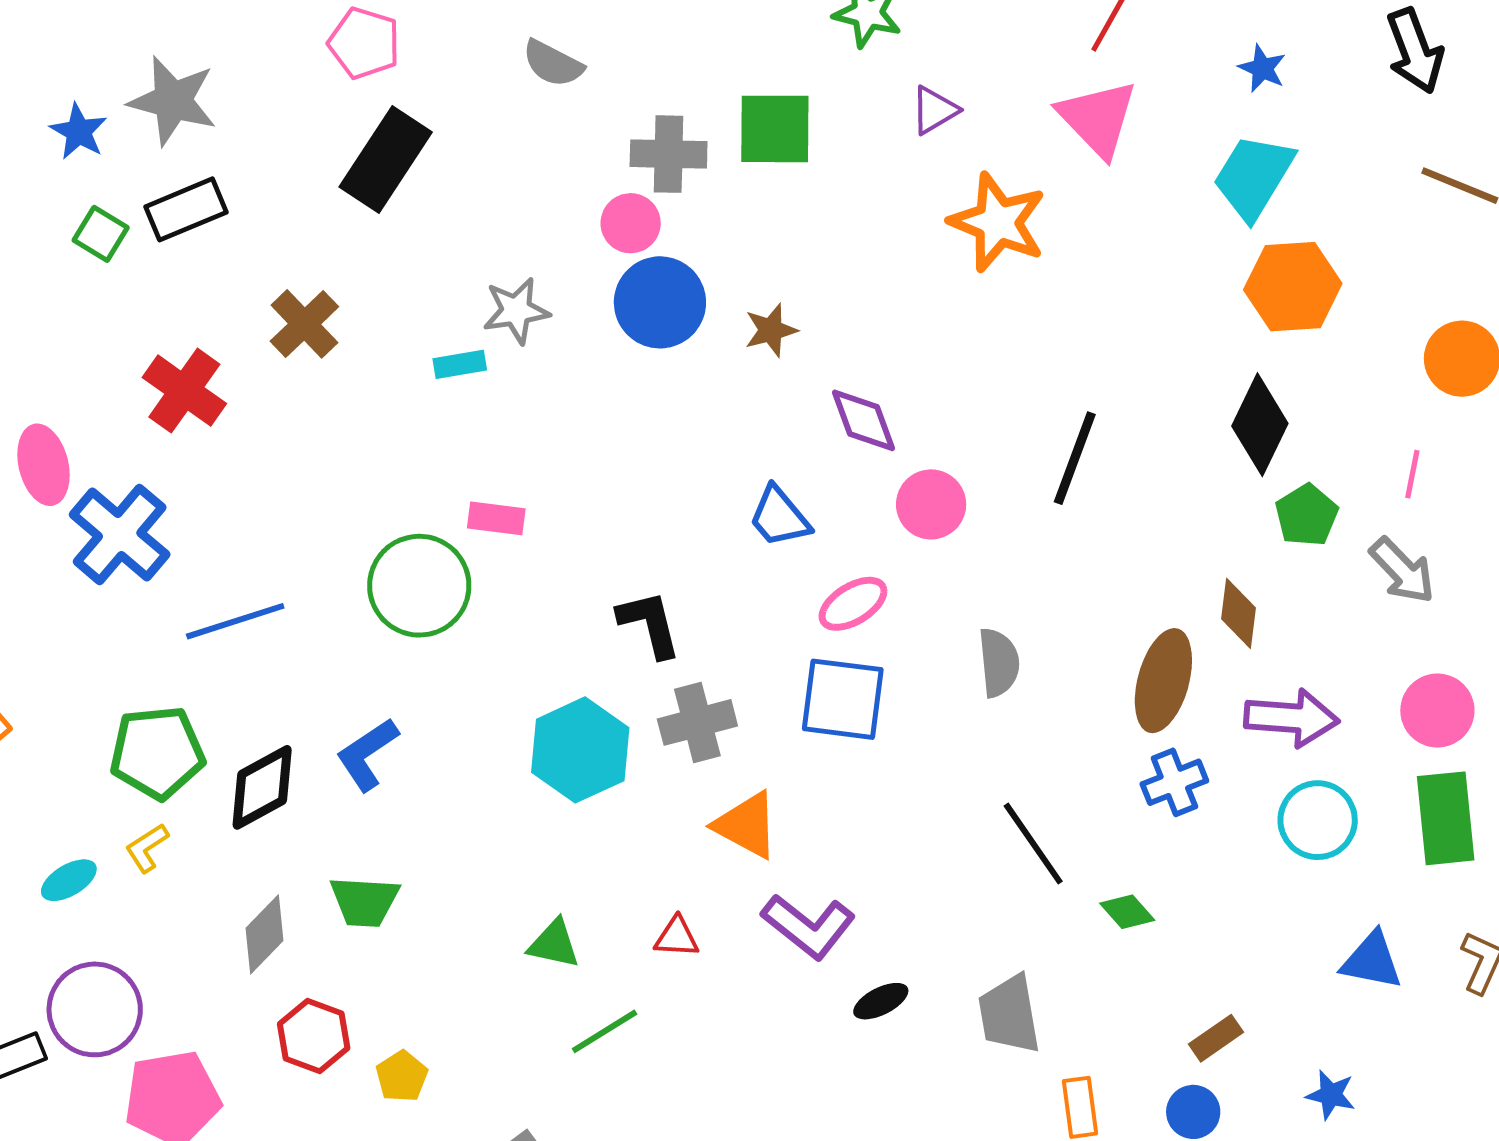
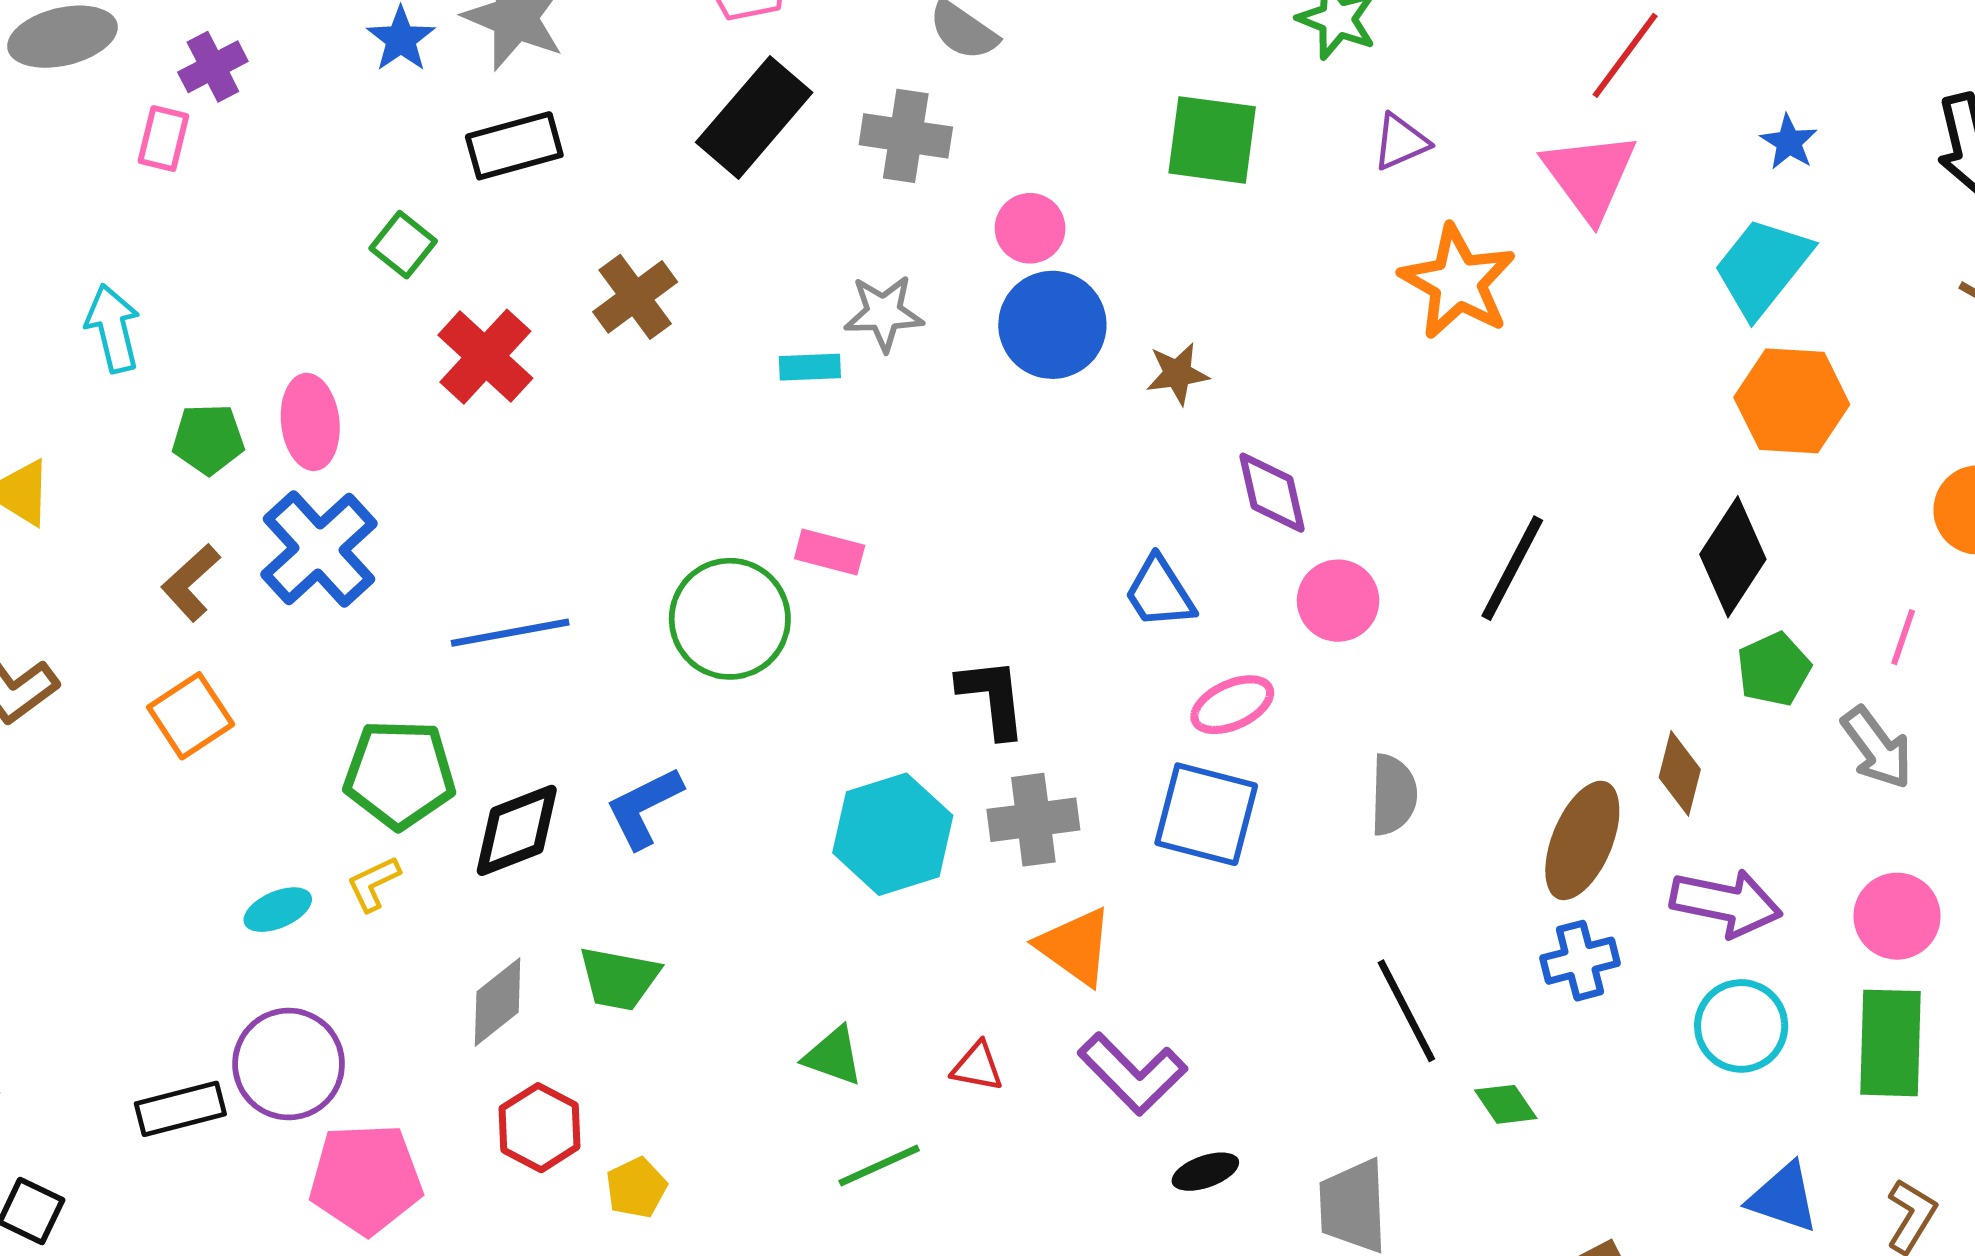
gray cross: (669, 154) -> (906, 136), moved
green square: (101, 234) -> (403, 245), moved
blue cross: (120, 535) -> (319, 549), moved

